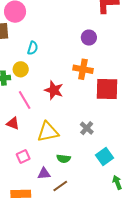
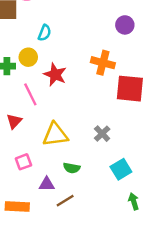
purple circle: (89, 38) -> (125, 25), moved
red star: (54, 90) -> (55, 75), moved
red triangle: (13, 123) -> (14, 121), turned 48

